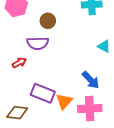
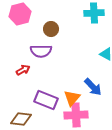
orange triangle: (64, 101) -> (72, 98), moved
pink cross: (90, 109) -> (76, 115), moved

